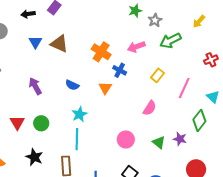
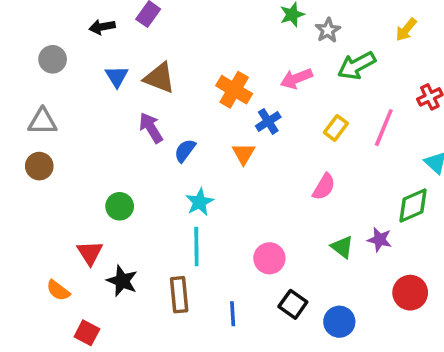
blue cross: (120, 70) -> (268, 121), turned 32
blue semicircle: (72, 85) -> (185, 151), turned 104
purple arrow: (35, 86) -> (151, 128), moved
pink line: (184, 88) -> (384, 128), moved
green diamond: (199, 120) -> (413, 206), turned 30
red triangle: (17, 123) -> (90, 253), moved
green circle: (41, 123) -> (120, 206), moved
pink circle: (126, 140) -> (269, 258), moved

